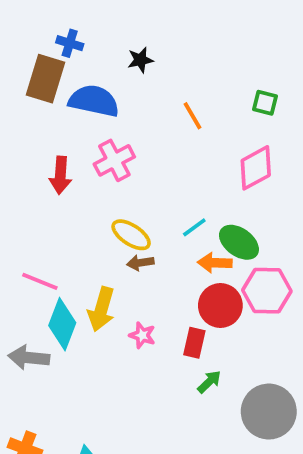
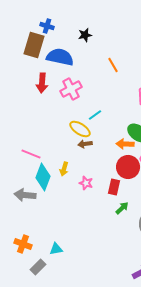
red arrow: (60, 175) -> (42, 83), moved
cyan line: (194, 227) -> (95, 115), moved
yellow arrow: (101, 309) -> (64, 169), size x0.6

